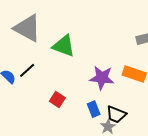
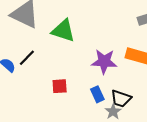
red square: (57, 99) -> (60, 86), turned -35

